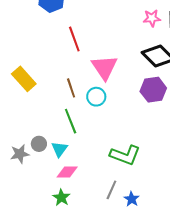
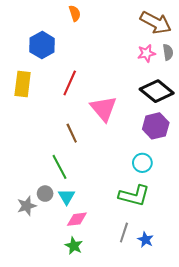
red line: (74, 39) -> (70, 83), turned 50
yellow rectangle: (24, 79) -> (23, 84), moved, turned 55
cyan circle: (96, 97) -> (142, 163), moved
green line: (71, 121) -> (59, 167), moved

